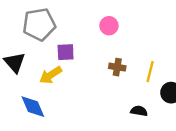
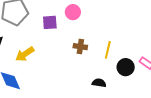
purple square: (66, 52) -> (50, 22), moved

